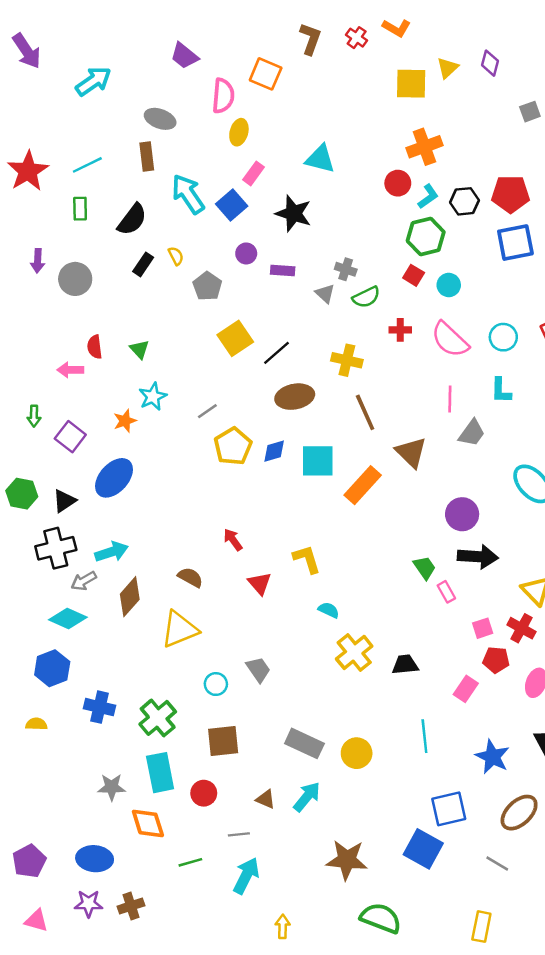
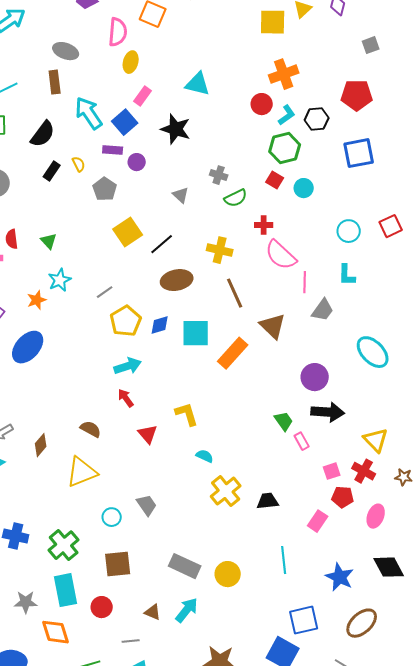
red pentagon: (511, 194) -> (357, 95), moved
purple rectangle: (283, 270) -> (113, 150), moved
gray triangle: (325, 293) -> (181, 195), moved
pink semicircle: (450, 340) -> (281, 255), moved
cyan arrow: (112, 552) -> (128, 366), moved
brown diamond: (130, 597) -> (41, 445), size x0.7

